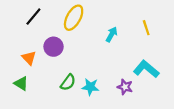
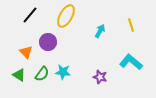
green semicircle: (68, 82) -> (42, 74), moved
cyan star: (90, 87) -> (63, 72), moved
purple star: (125, 87) -> (100, 77), moved

